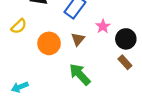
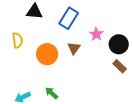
yellow semicircle: (19, 26) -> (17, 40), turned -49
green arrow: (80, 74) -> (52, 93), moved, size x0.6

